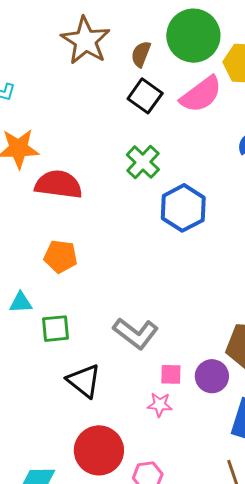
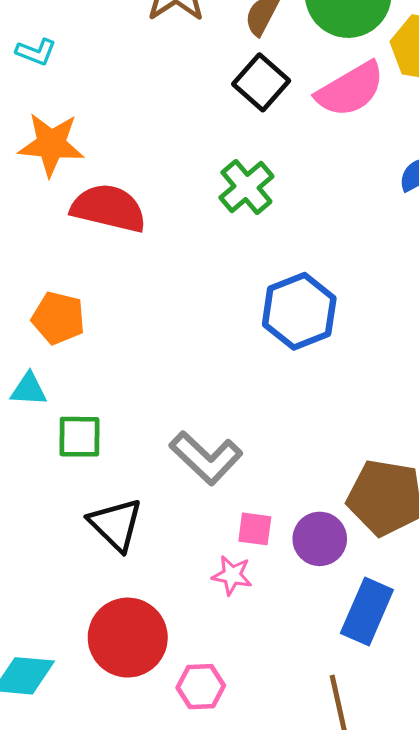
blue hexagon: (183, 208) -> (299, 311), moved
orange pentagon: (61, 256) -> (58, 318), moved

